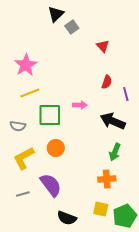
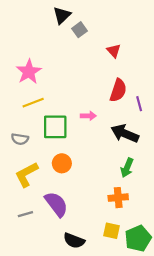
red semicircle: (107, 82) -> (118, 90), size x1.5

